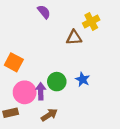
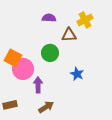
purple semicircle: (44, 12) -> (49, 18), moved, turned -48
green circle: (57, 82) -> (50, 53), moved
pink circle: (25, 92) -> (23, 69), moved

